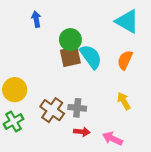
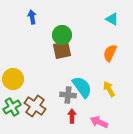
cyan triangle: (127, 21) -> (112, 19), size x0.6
cyan semicircle: (91, 57) -> (82, 87), moved
brown cross: (52, 110) -> (35, 106), moved
red arrow: (82, 132) -> (72, 116), turned -96

